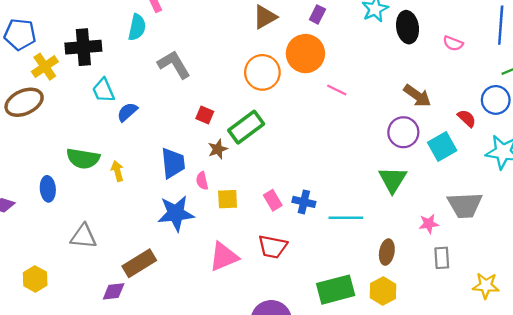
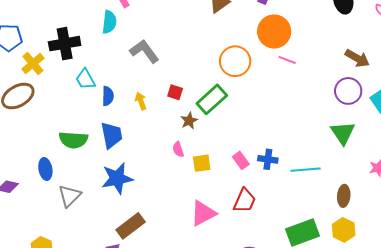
orange circle: (305, 54) -> (274, 31), moved
orange circle: (262, 72) -> (235, 61), moved
blue semicircle: (127, 112) -> (108, 96), turned 138
blue trapezoid: (173, 163) -> (112, 135), moved
yellow arrow: (117, 171) -> (141, 101), moved
blue star: (176, 213) -> (117, 178), moved
gray triangle: (83, 236) -> (70, 196), moved, turned -45
red trapezoid: (273, 247) -> (244, 201), turned -72

